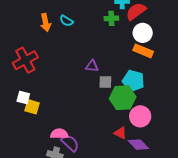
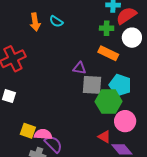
green cross: (111, 18) -> (107, 28), moved
orange rectangle: (143, 51) -> (108, 53), moved
gray square: (105, 82) -> (92, 85), size x1.5
yellow square: (32, 107) -> (28, 131), moved

